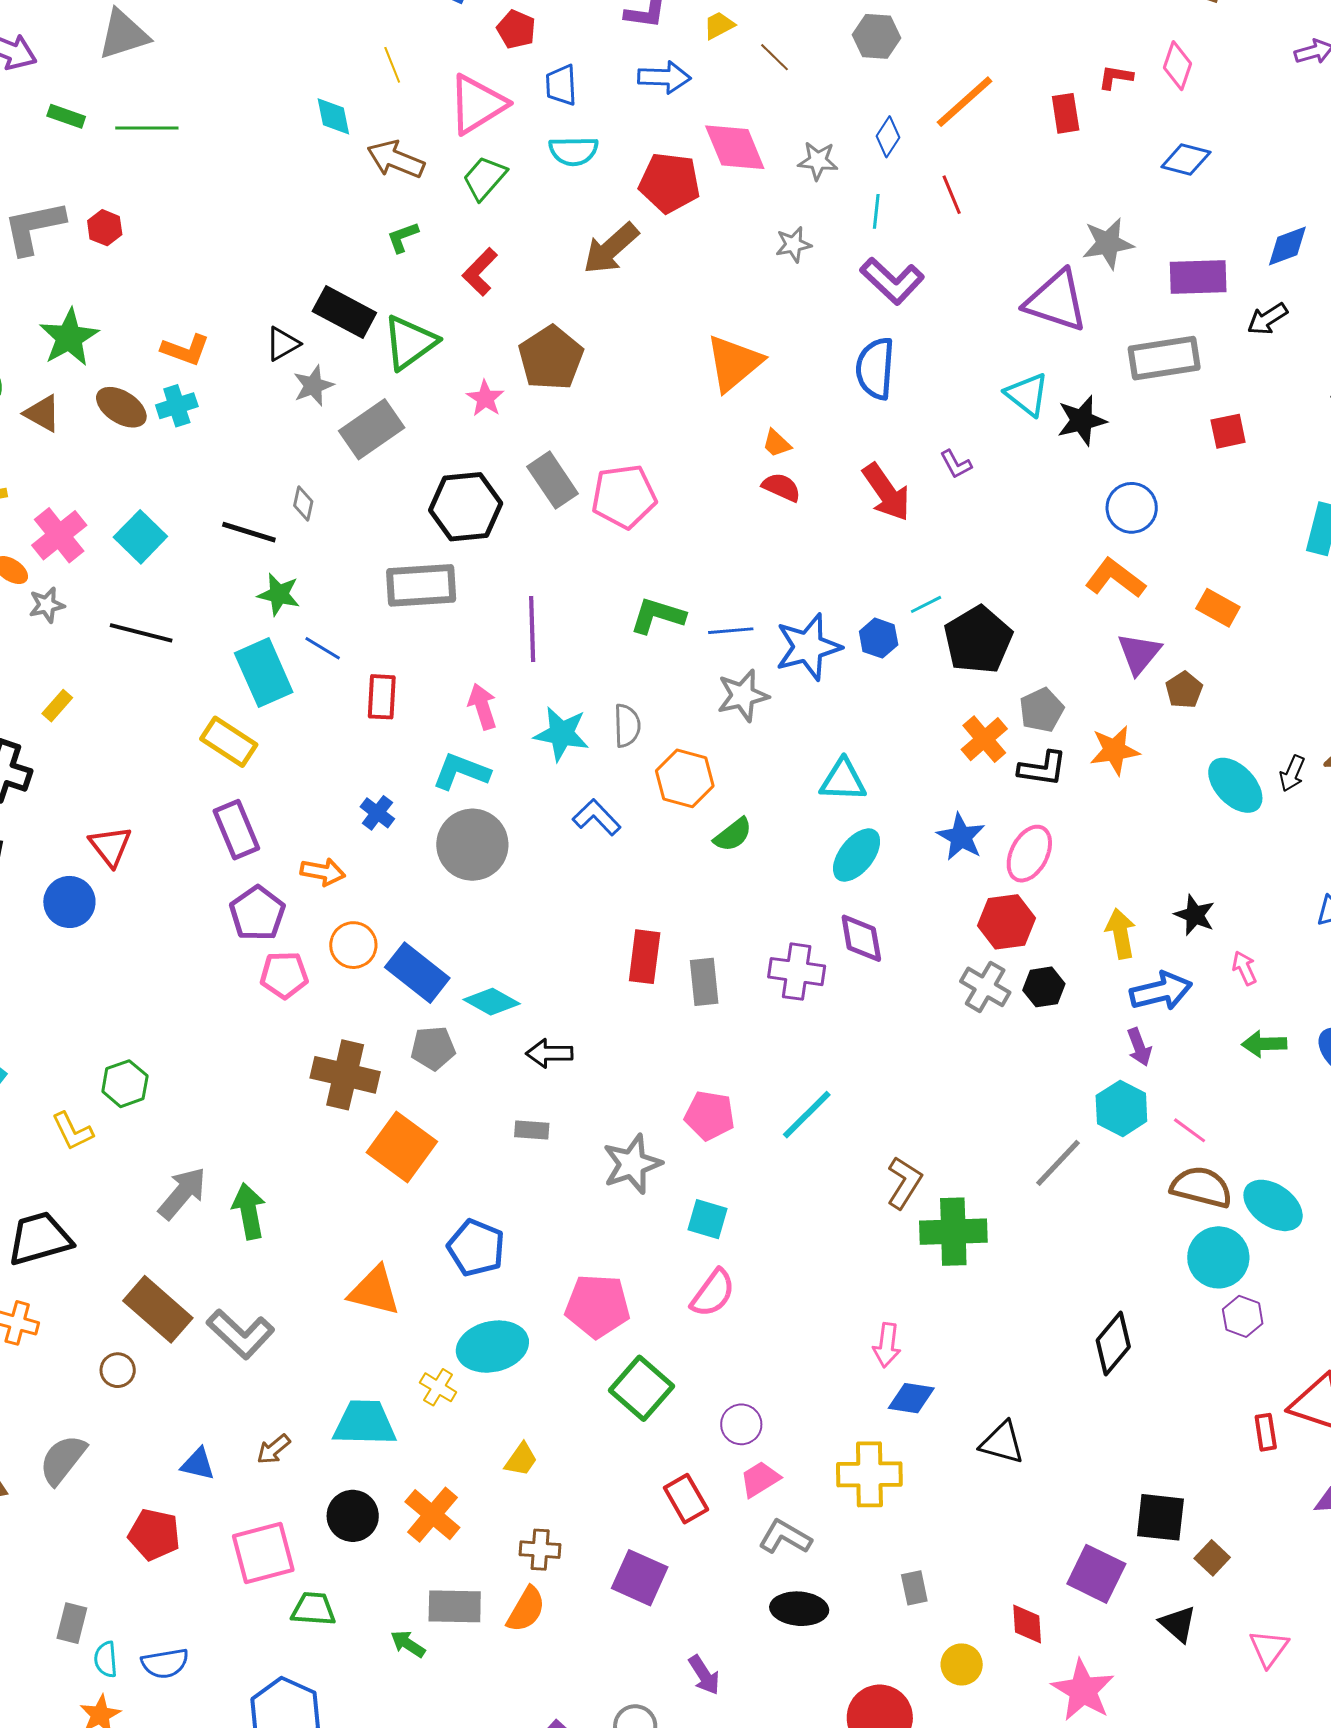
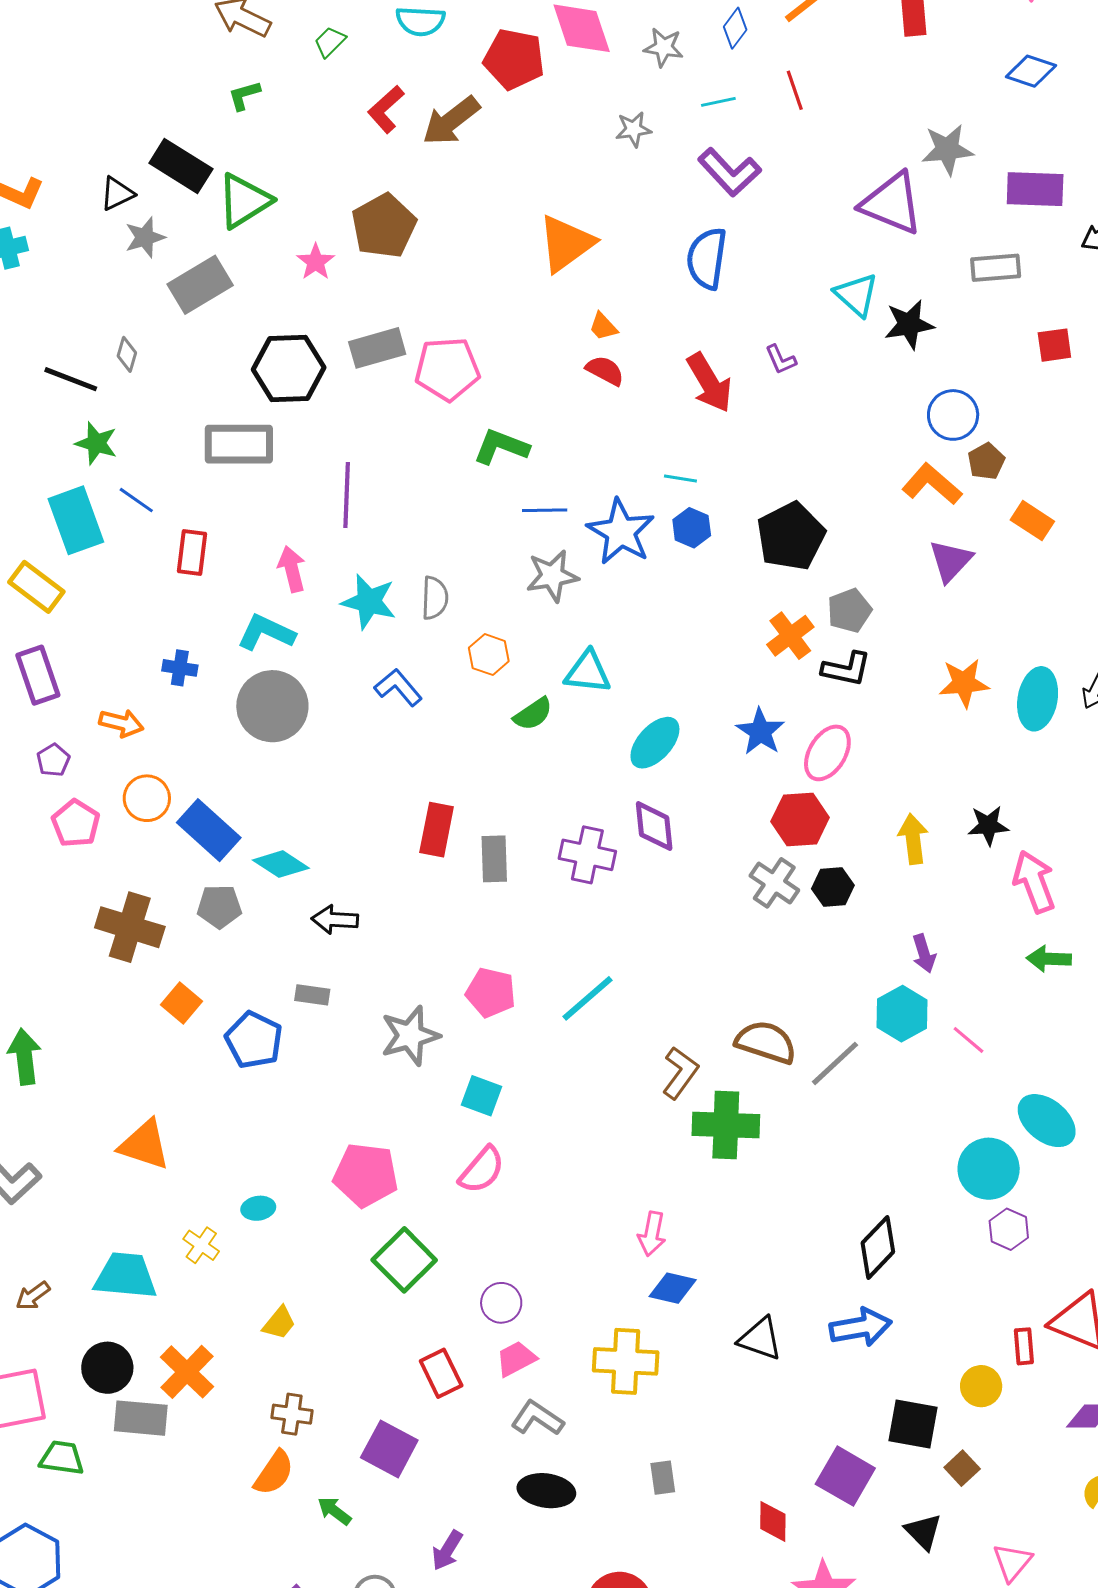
green trapezoid: (485, 178) -> (330, 42), size x0.7
cyan line: (876, 211) -> (718, 102), turned 68
red L-shape: (480, 272) -> (386, 109), moved
gray rectangle: (1164, 358) -> (996, 268), size x0.7
gray rectangle: (553, 480) -> (377, 348), turned -76
cyan line: (926, 604) -> (680, 478), moved, turned 32
green L-shape: (658, 616) -> (501, 447), moved
blue star: (808, 647) -> (621, 532), turned -30
brown pentagon: (1184, 690) -> (986, 461), moved
orange star: (1115, 750) -> (964, 683), moved
orange hexagon: (685, 778) -> (489, 655), size x0.7
cyan triangle: (843, 780) -> (588, 672), moved
cyan ellipse: (1235, 785) -> (1038, 699), turned 50
blue cross: (377, 813) -> (180, 668), turned -32
purple pentagon: (257, 913) -> (53, 760), size x0.6
black star: (1195, 915) -> (988, 825), turned -30
pink arrow: (1244, 968) -> (1034, 882), size x1.8
pink pentagon: (284, 975) -> (76, 823), turned 30
blue arrow: (1161, 991) -> (861, 1327), moved
orange square: (402, 1147) -> (181, 1003), size x0.6
brown semicircle: (1201, 1187) -> (766, 1042), moved
blue pentagon: (476, 1248) -> (254, 1040), moved
cyan ellipse: (492, 1347) -> (258, 1208), size x0.5
gray rectangle: (455, 1606) -> (141, 1418), moved
green arrow: (408, 1644) -> (334, 1511), moved
yellow circle: (962, 1664) -> (981, 1386), moved
purple arrow: (704, 1675) -> (447, 1550), turned 60

